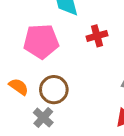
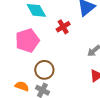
orange semicircle: (19, 87) -> (22, 86), moved

